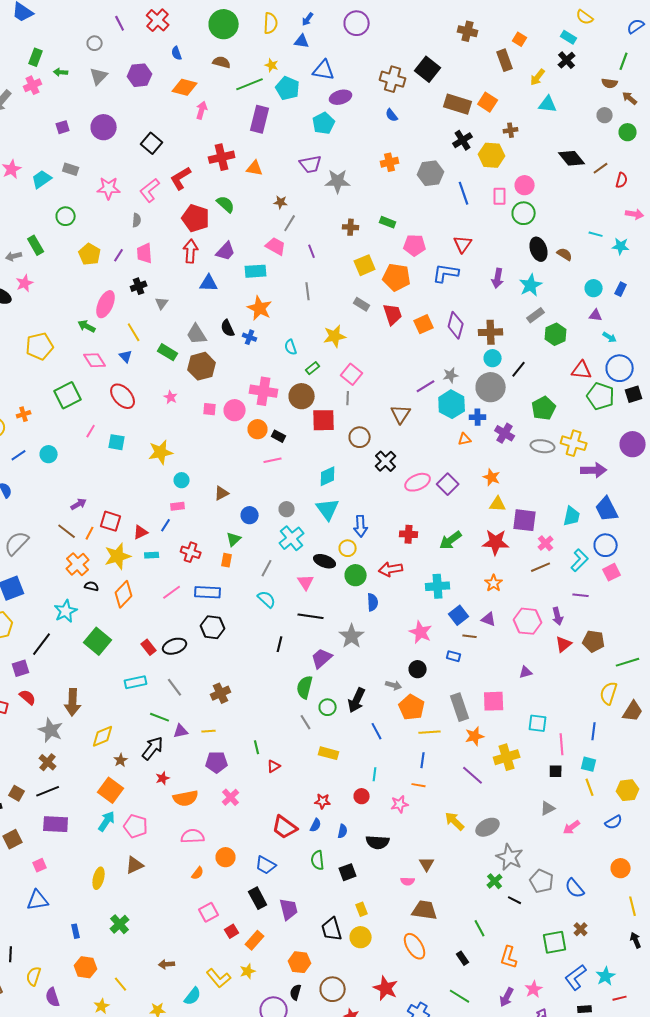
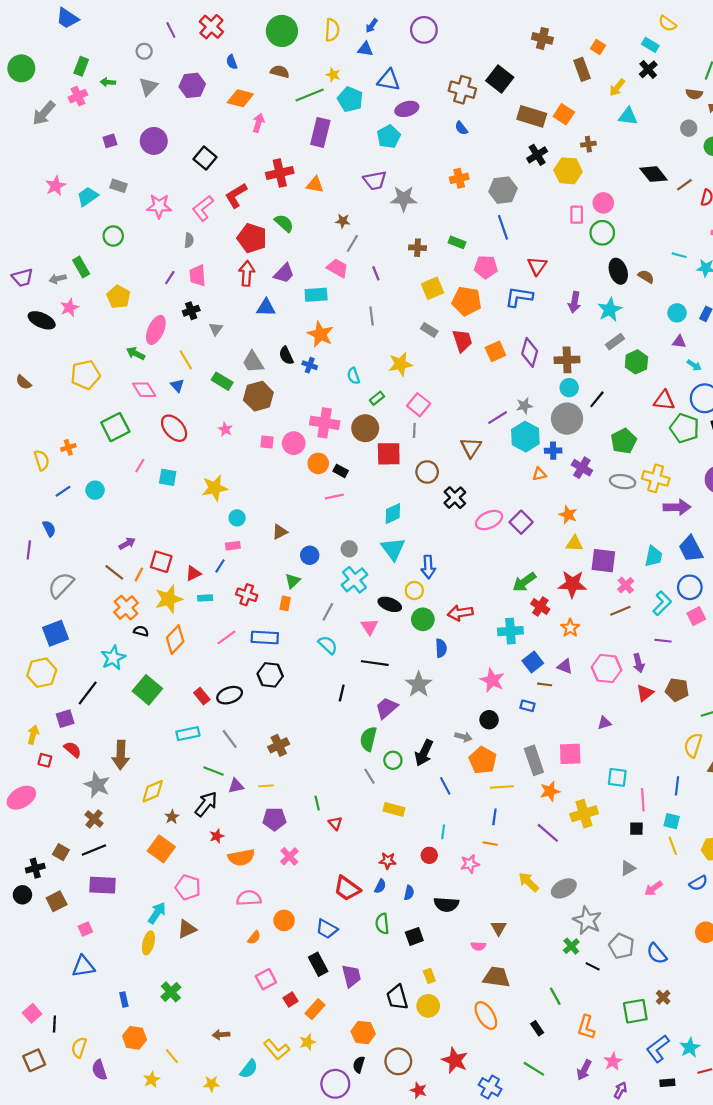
blue line: (464, 193) -> (503, 227), moved
yellow pentagon: (90, 254) -> (119, 297), moved
red cross: (409, 534) -> (540, 607), moved, turned 30
red triangle: (274, 766) -> (335, 823), turned -40
cyan arrow: (107, 821) -> (157, 913), moved

